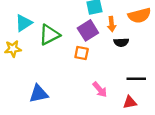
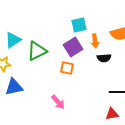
pink arrow: (100, 89) -> (58, 102), moved
blue triangle: (39, 94) -> (14, 87), moved

